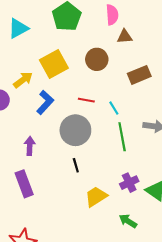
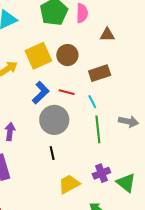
pink semicircle: (112, 15) -> (82, 13), moved
brown circle: (97, 59) -> (67, 55), moved
brown rectangle: (139, 75) -> (100, 73), moved
blue L-shape: (45, 102) -> (41, 93), moved

